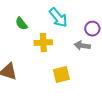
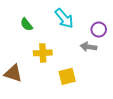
yellow cross: (43, 43) -> (43, 53), moved

